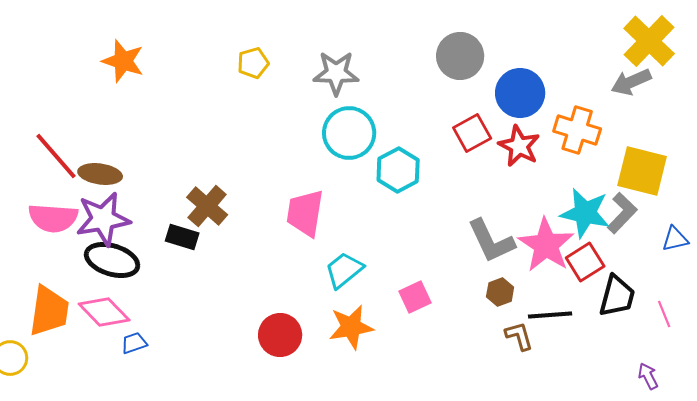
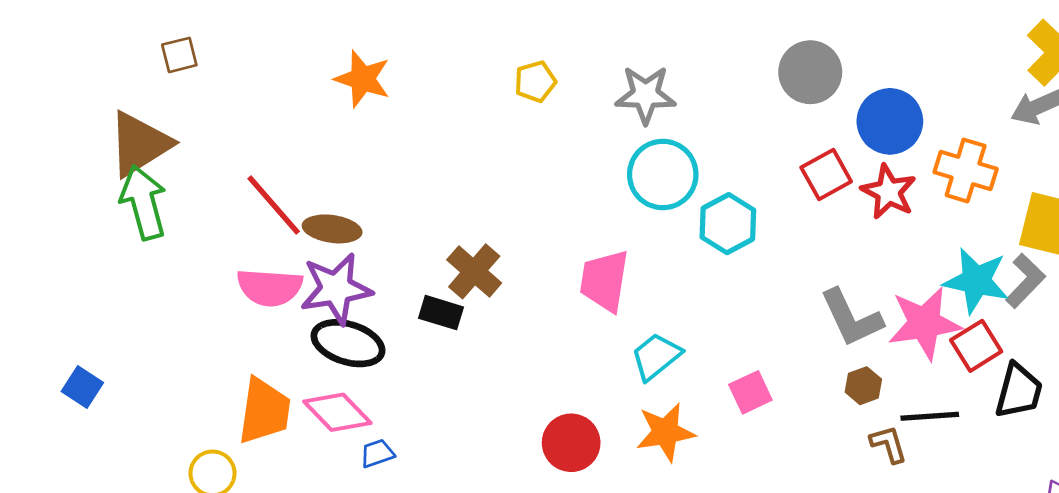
pink star: (546, 245) -> (924, 323), turned 30

